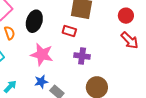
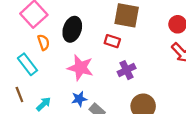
purple cross: (82, 56) -> (127, 70), turned -35

